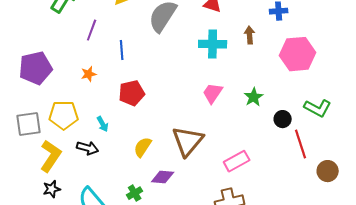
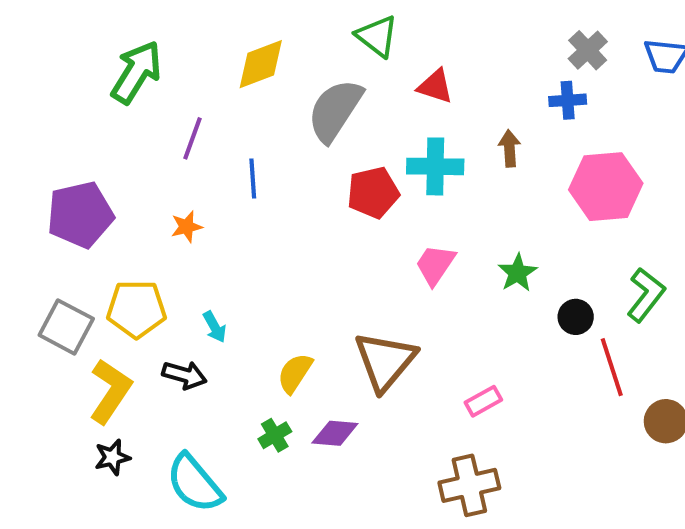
red pentagon: (132, 93) -> (373, 193), moved
green L-shape: (318, 108) -> (646, 295), turned -80
gray square: (29, 124) -> (66, 327), turned 36
pink rectangle: (237, 161) -> (483, 401), size x0.7
green cross: (135, 193) -> (275, 435), moved

